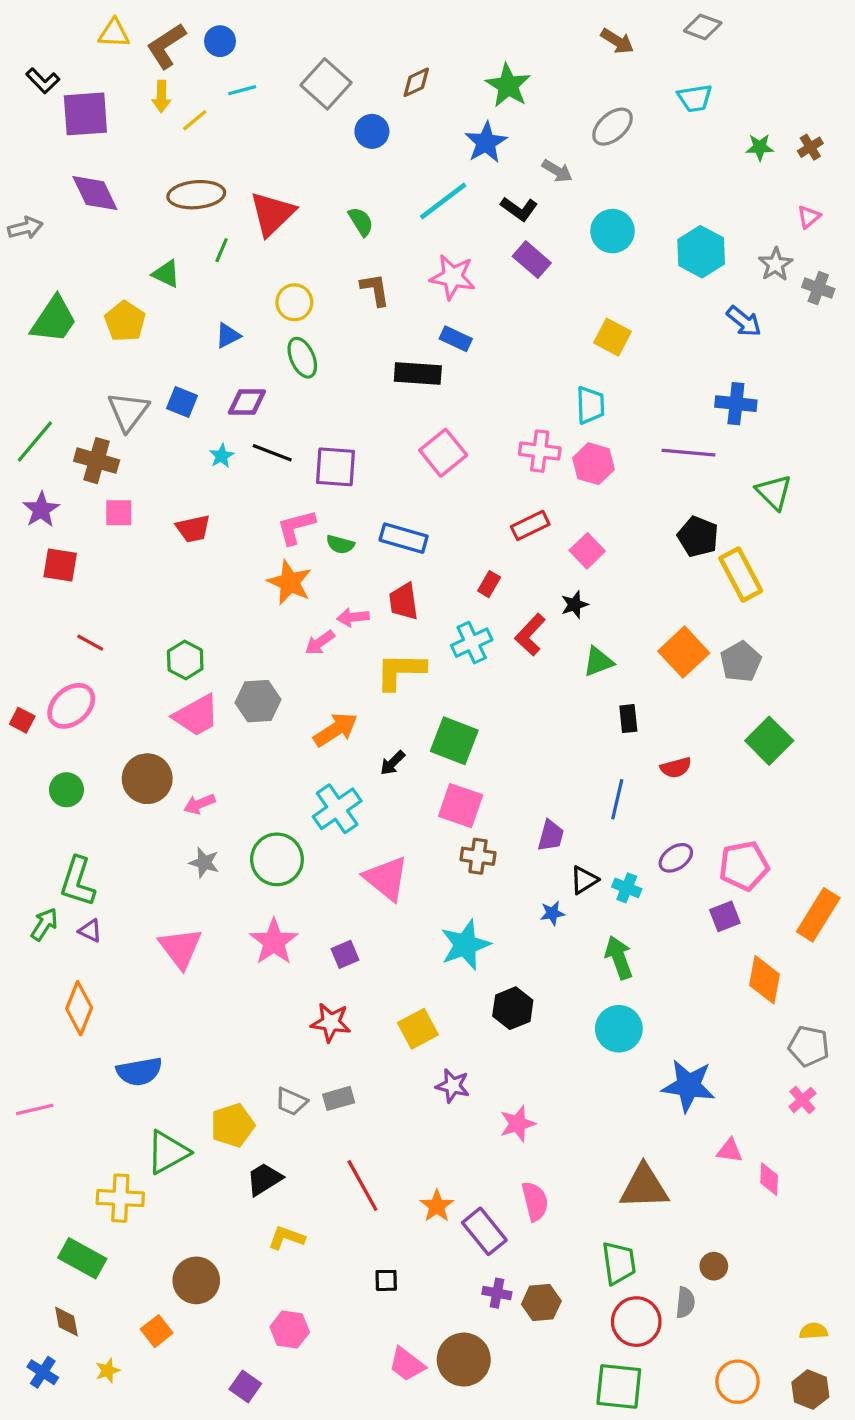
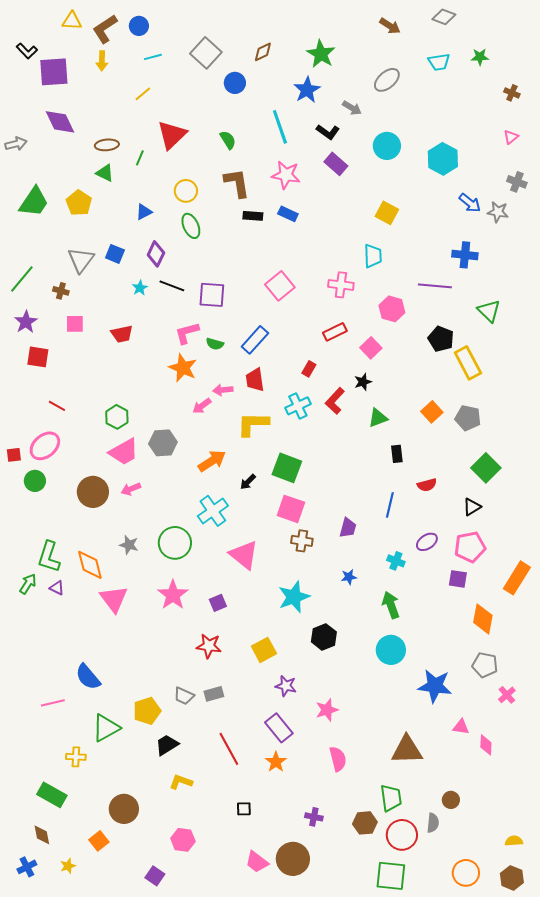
yellow line: (195, 120) -> (143, 94), moved
green star: (760, 147) -> (480, 57), moved
brown cross: (810, 147) -> (512, 93), turned -35
brown ellipse: (196, 195) -> (107, 145), moved, size x0.7
cyan line: (443, 201) -> (280, 127), turned -72
gray star: (776, 264) -> (498, 212), moved, turned -30
brown L-shape: (375, 290) -> (237, 183), size x1.4
black rectangle: (418, 374) -> (253, 216), moved, size x0.7
purple diamond: (247, 402) -> (156, 254), turned -65
brown cross: (97, 461) -> (61, 291), size x0.6
pink hexagon: (594, 464) -> (392, 309), moved
blue rectangle: (404, 538) -> (255, 340), turned -64
orange square: (684, 652) -> (432, 412), size x0.7
gray pentagon: (741, 662) -> (468, 418), turned -30
red square: (22, 720) -> (14, 455), turned -35
green circle: (66, 790) -> (35, 481), moved
pink arrow: (199, 804) -> (131, 489), moved
black triangle: (584, 880) -> (472, 507), moved
purple square: (725, 916) -> (458, 579), turned 30
orange diamond: (79, 1008) -> (90, 565), moved, turned -36
gray pentagon: (809, 1046) -> (485, 665), moved
blue semicircle: (139, 1071) -> (88, 677), turned 60
pink line: (35, 1109) -> (53, 703), moved
yellow cross: (120, 1198) -> (76, 757), size x0.7
purple rectangle: (484, 1231) -> (279, 728), moved
brown hexagon: (541, 1303) -> (365, 823), moved
blue cross: (43, 1372) -> (27, 867), turned 30

